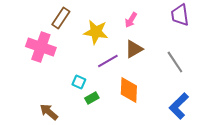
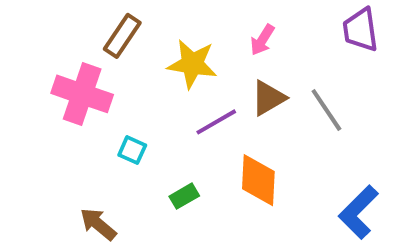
gray line: (175, 62) -> (326, 110), moved
cyan square: (79, 82) -> (132, 150), moved

